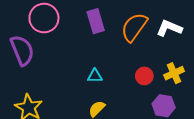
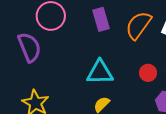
cyan triangle: (95, 76) -> (100, 72), size x1.8

